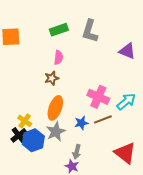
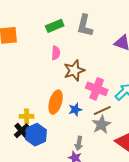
brown star: (52, 78) -> (74, 71), moved, size x1.5
yellow cross: (25, 121) -> (27, 116), turned -32
blue star: (81, 123) -> (75, 110), moved
gray star: (56, 132) -> (101, 125), moved

